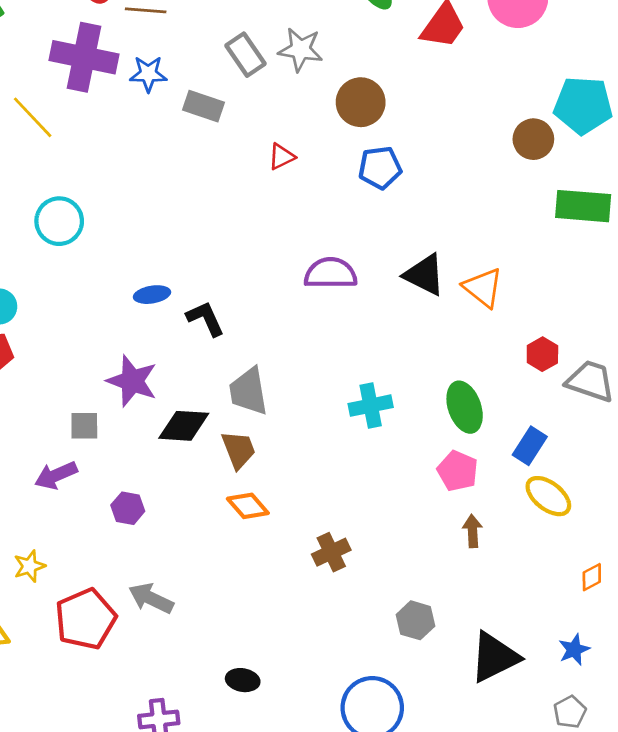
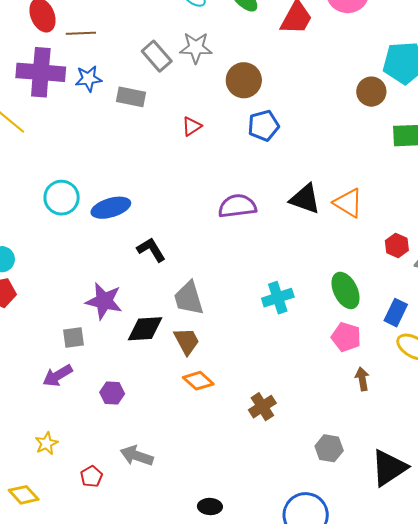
cyan circle: (59, 221) -> (62, 198), moved
blue ellipse: (152, 295) -> (111, 208), moved, size x1.5
red pentagon: (86, 619) -> (91, 476), size x0.5

